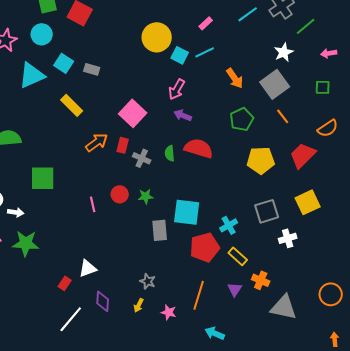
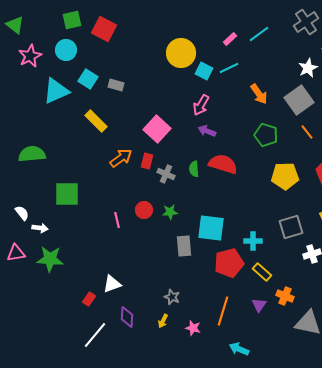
cyan line: (248, 14) -> (259, 34), moved
green pentagon: (242, 119) -> (266, 135), turned -30
cyan cross: (229, 225) -> (253, 241), turned 30

